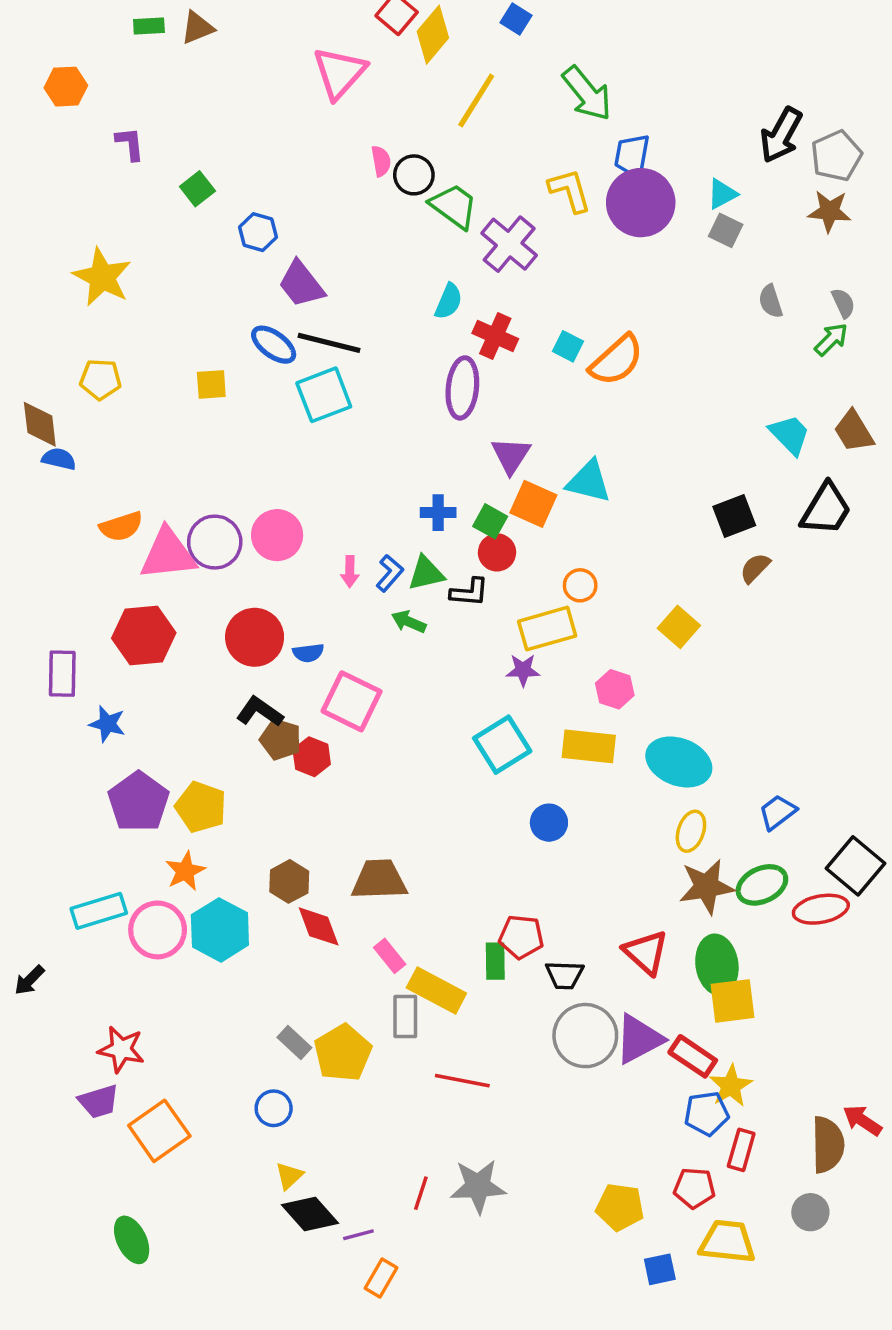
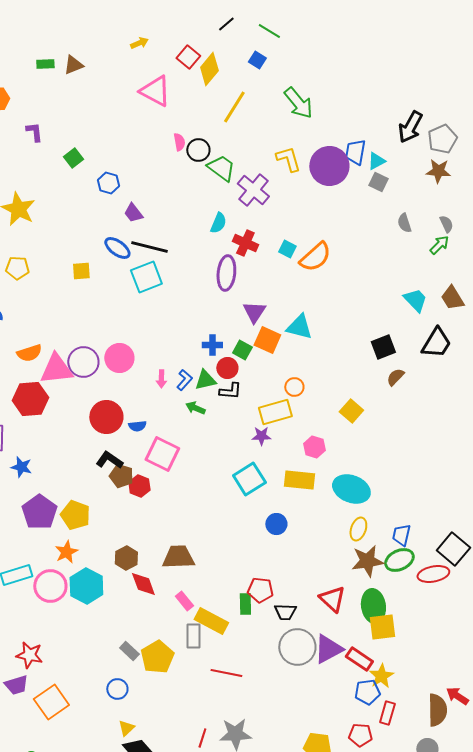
pink triangle: (339, 73) -> (155, 91), turned -44
blue trapezoid: (632, 156) -> (355, 152), moved
purple trapezoid: (301, 284) -> (133, 213), size x0.7
red circle: (497, 552) -> (227, 368), moved
red hexagon: (144, 636) -> (30, 399), moved
blue trapezoid: (778, 812) -> (401, 535), moved, turned -40

